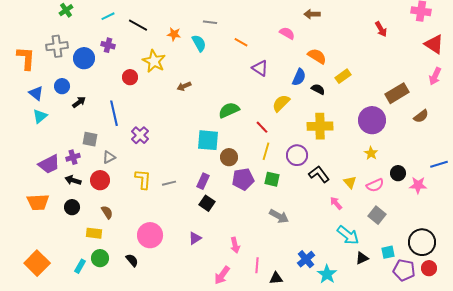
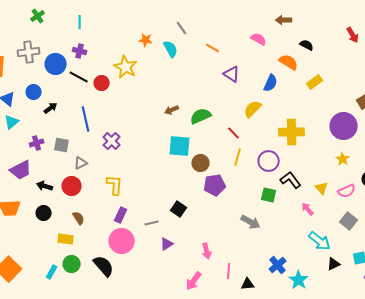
cyan line: (108, 16) -> (80, 22), turned -64
gray line: (210, 22) -> (182, 28), turned 48
black line: (138, 25) -> (79, 77), moved
brown arrow: (184, 86) -> (172, 110), moved
black semicircle: (318, 89) -> (307, 45), moved
purple cross: (73, 157) -> (37, 143), moved
green square: (272, 179) -> (269, 195), moved
purple rectangle: (203, 181) -> (121, 215), moved
gray line: (169, 183) -> (152, 223), moved
black semicircle: (132, 260) -> (104, 266), size x1.6

